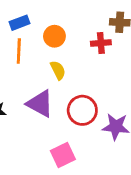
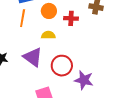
red cross: (101, 43) -> (71, 18), moved
yellow semicircle: (58, 70) -> (48, 35), turned -72

